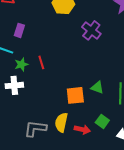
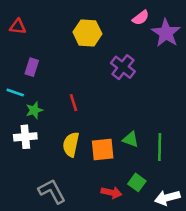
red line: (41, 62) -> (73, 103), moved
yellow semicircle: (61, 122) -> (71, 144), moved
gray L-shape: (35, 128) -> (52, 191), turned 55

